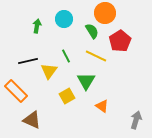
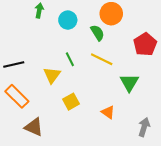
green arrow: (37, 26) -> (39, 10), moved
red pentagon: (120, 41) -> (145, 44), moved
black line: (28, 61) -> (14, 65), moved
green triangle: (86, 81) -> (129, 83), moved

